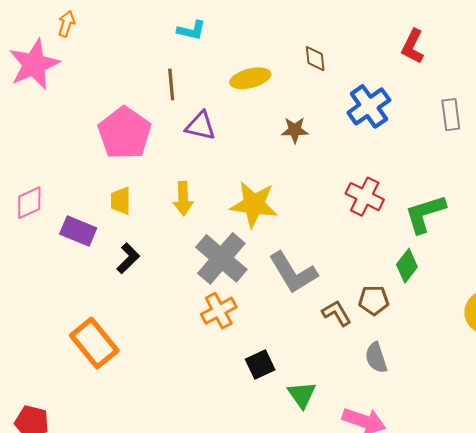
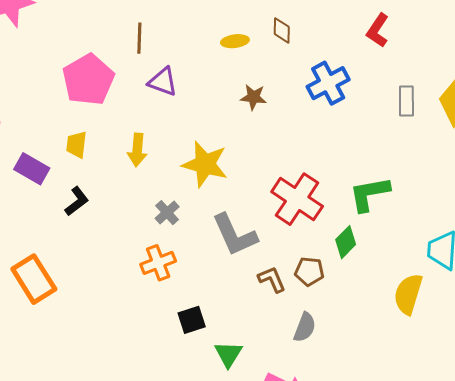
yellow ellipse: (250, 78) -> (235, 41), moved, size x0.7
red cross: (365, 197) -> (297, 199), moved, size x1.4
gray cross: (221, 258) -> (167, 213), size x0.5
gray semicircle: (376, 358) -> (305, 327), turned -148

